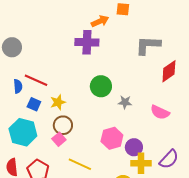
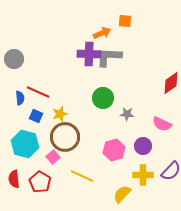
gray L-shape: (148, 45) -> (109, 57), moved
brown circle: (63, 125) -> (65, 137), size x1.5
pink square: (59, 139) -> (53, 157), moved
purple circle: (134, 147) -> (143, 146), moved

